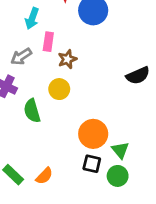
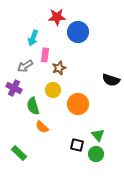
black semicircle: (138, 75) -> (111, 80), turned 42
orange circle: (93, 134) -> (78, 104), moved
orange semicircle: (44, 176) -> (42, 127), moved, turned 88

